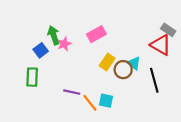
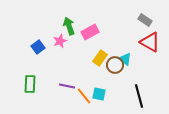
gray rectangle: (168, 30) -> (145, 20), moved
green arrow: (54, 35) -> (69, 26), moved
green rectangle: (32, 77) -> (30, 84), moved
black line: (154, 80) -> (139, 96), moved

